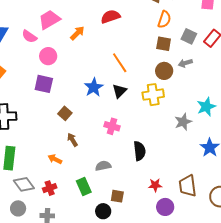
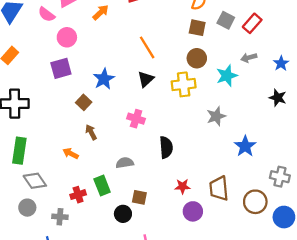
gray arrow: (185, 63) -> (249, 58), moved
purple square: (44, 84) -> (61, 68), turned -30
blue star: (94, 87) -> (104, 79), moved
cyan star: (206, 107) -> (227, 76), moved
red cross: (50, 188) -> (78, 195), moved

